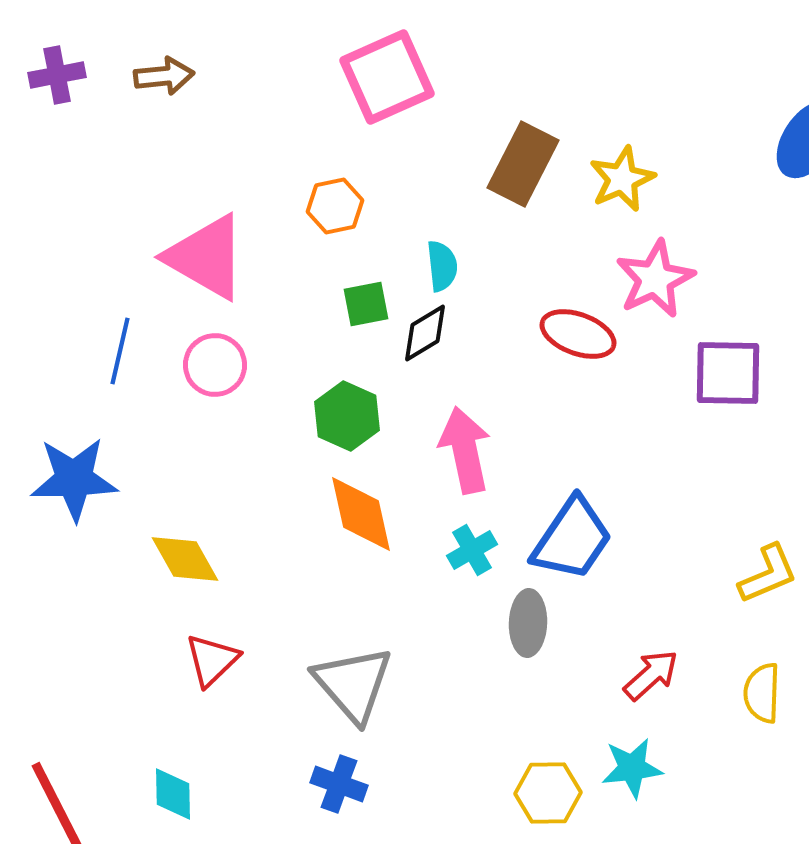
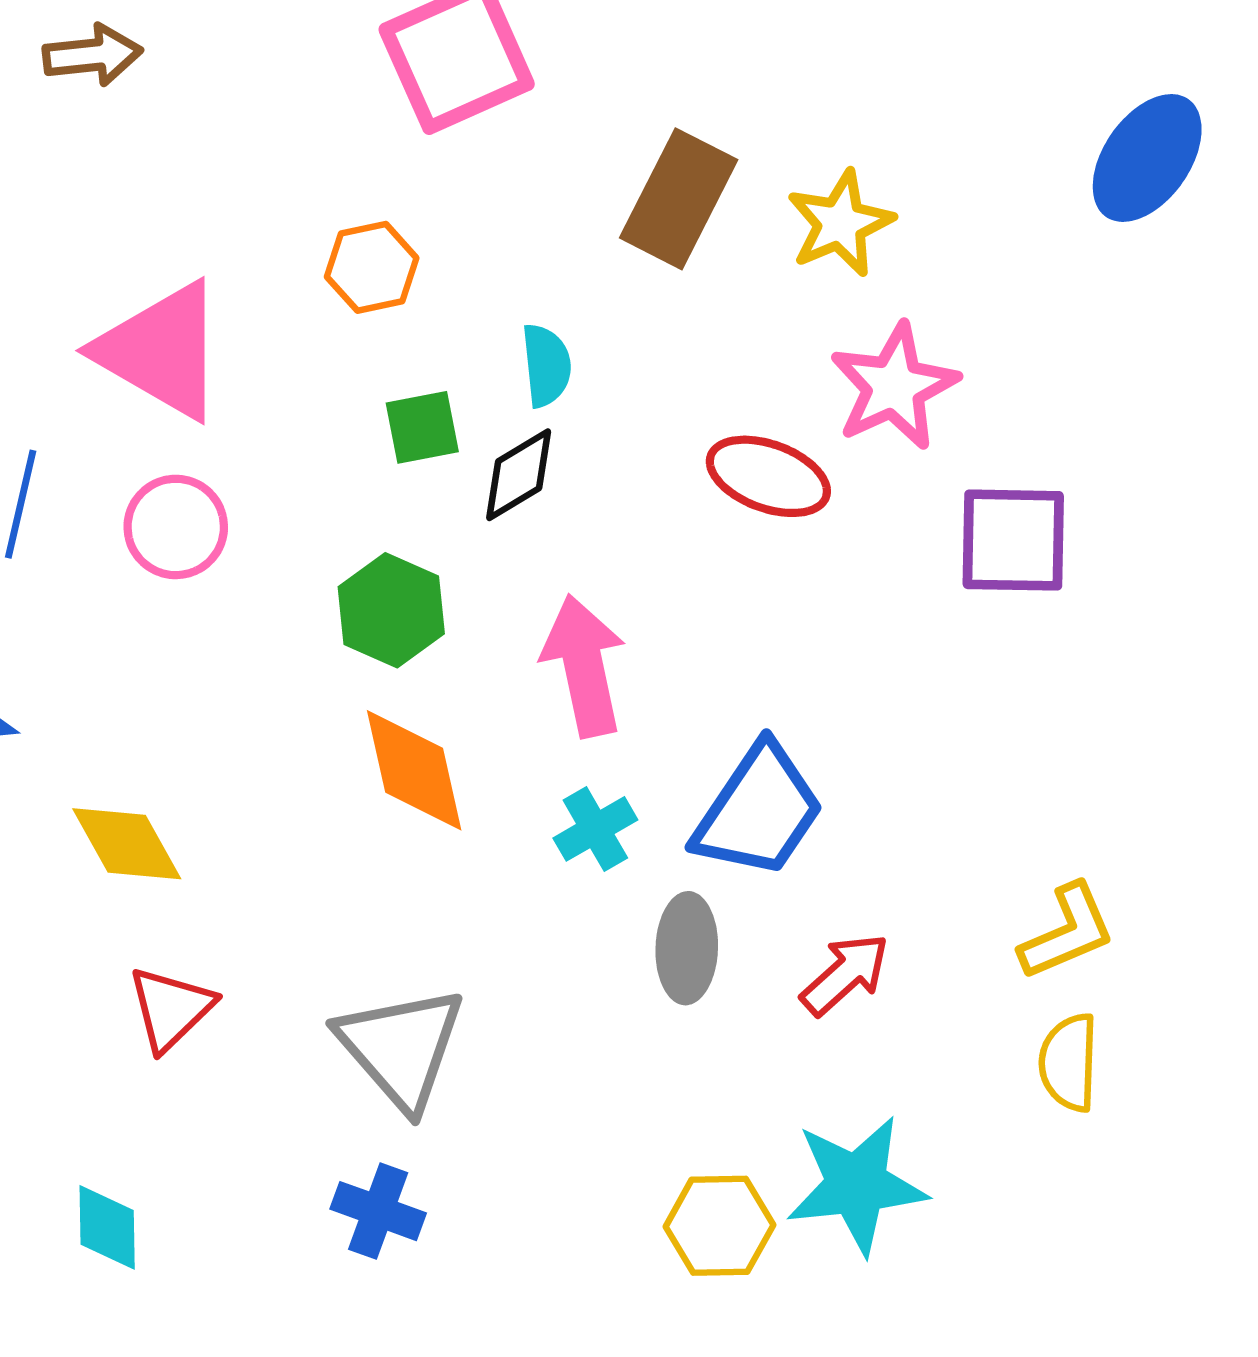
yellow L-shape: (768, 574) -> (1067, 932), moved
red arrow: (651, 675) -> (845, 974), moved
cyan star: (632, 768) -> (857, 1185), size x1.4

